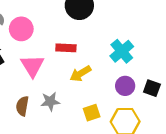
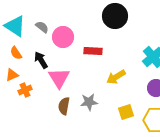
red rectangle: (66, 48) -> (93, 51), moved
pink triangle: (32, 66) -> (59, 78), moved

